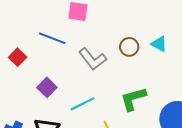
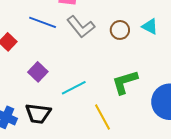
gray L-shape: (92, 59) -> (81, 27), moved

